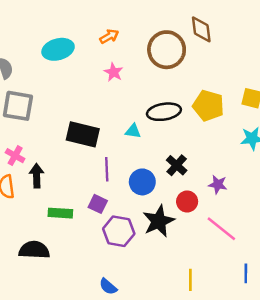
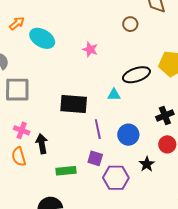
orange arrow: (109, 36) -> (17, 23), moved
cyan ellipse: (58, 49) -> (42, 38), turned 55
brown circle: (167, 50) -> (130, 24), size x0.5
black cross: (177, 165) -> (165, 116), moved, turned 36
black star: (159, 221) -> (147, 164), size x0.6

